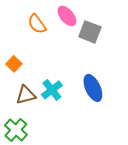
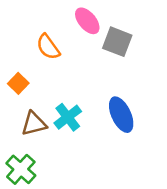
orange semicircle: (37, 24) -> (48, 47), moved

